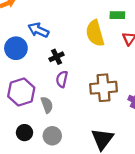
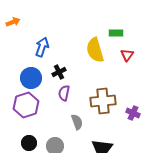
blue arrow: (38, 30) -> (42, 47), turned 84
blue circle: (16, 48) -> (31, 78), moved
gray semicircle: (47, 105) -> (77, 122), moved

